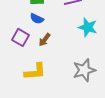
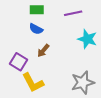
purple square: (21, 37) -> (18, 62), moved
yellow L-shape: (35, 72) -> (33, 83), turned 65

